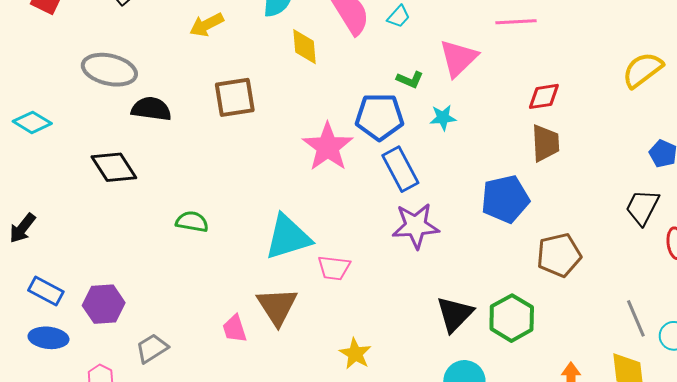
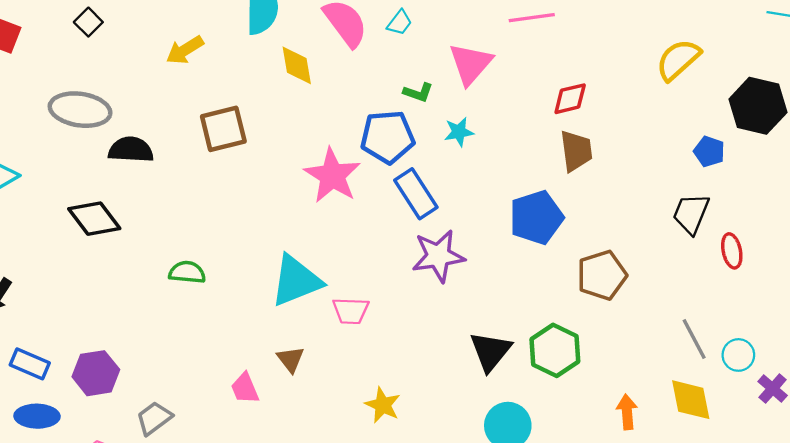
brown triangle: (277, 306) -> (290, 359), size x0.6

